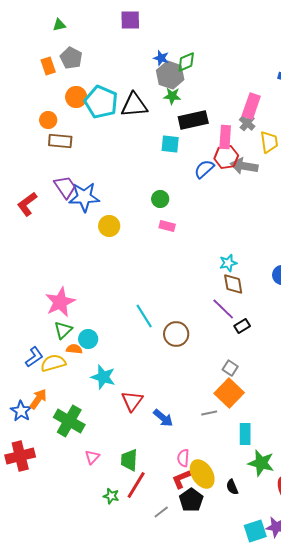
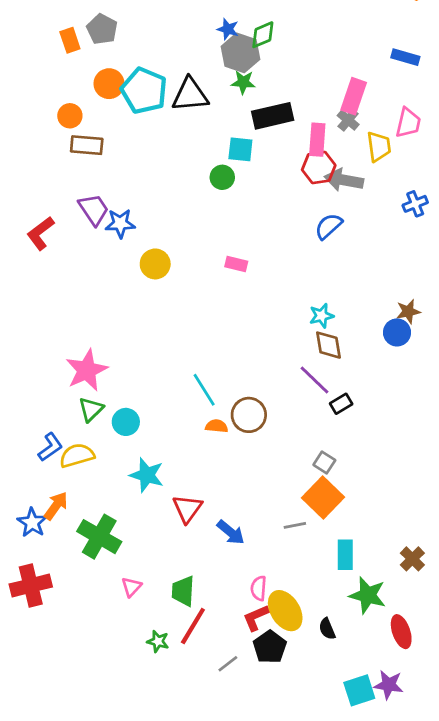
blue semicircle: (204, 169) -> (329, 226), moved
blue star: (84, 197) -> (120, 223), size x0.7
green circle: (160, 199) -> (222, 177), moved
orange semicircle: (74, 349) -> (217, 426), moved

